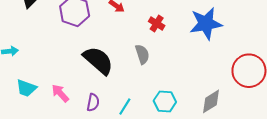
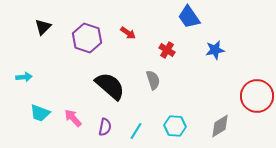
blue star: (206, 24) -> (215, 50), size x0.6

